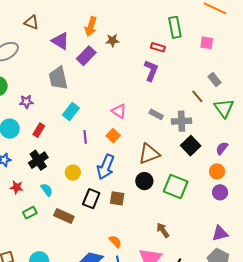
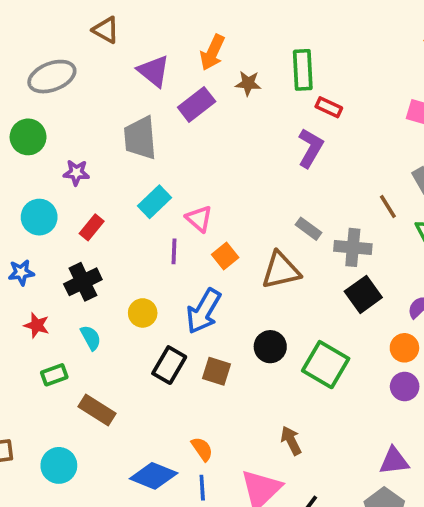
green rectangle: (175, 27) -> (303, 70), moved
pink triangle: (119, 111) -> (199, 219), moved
brown triangle: (149, 154) -> (281, 270), moved
brown rectangle: (64, 216) -> (97, 410), moved

